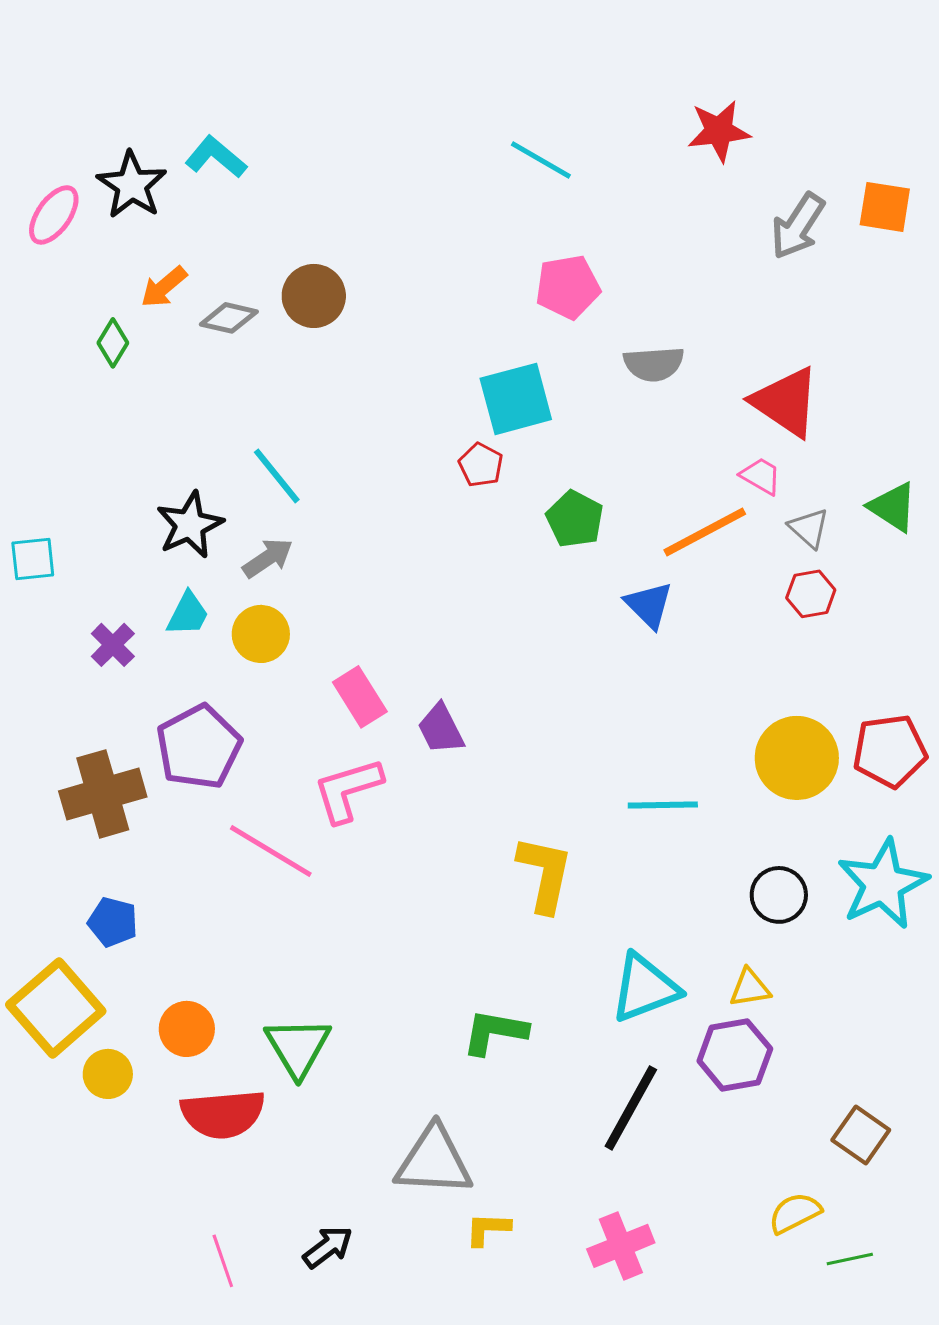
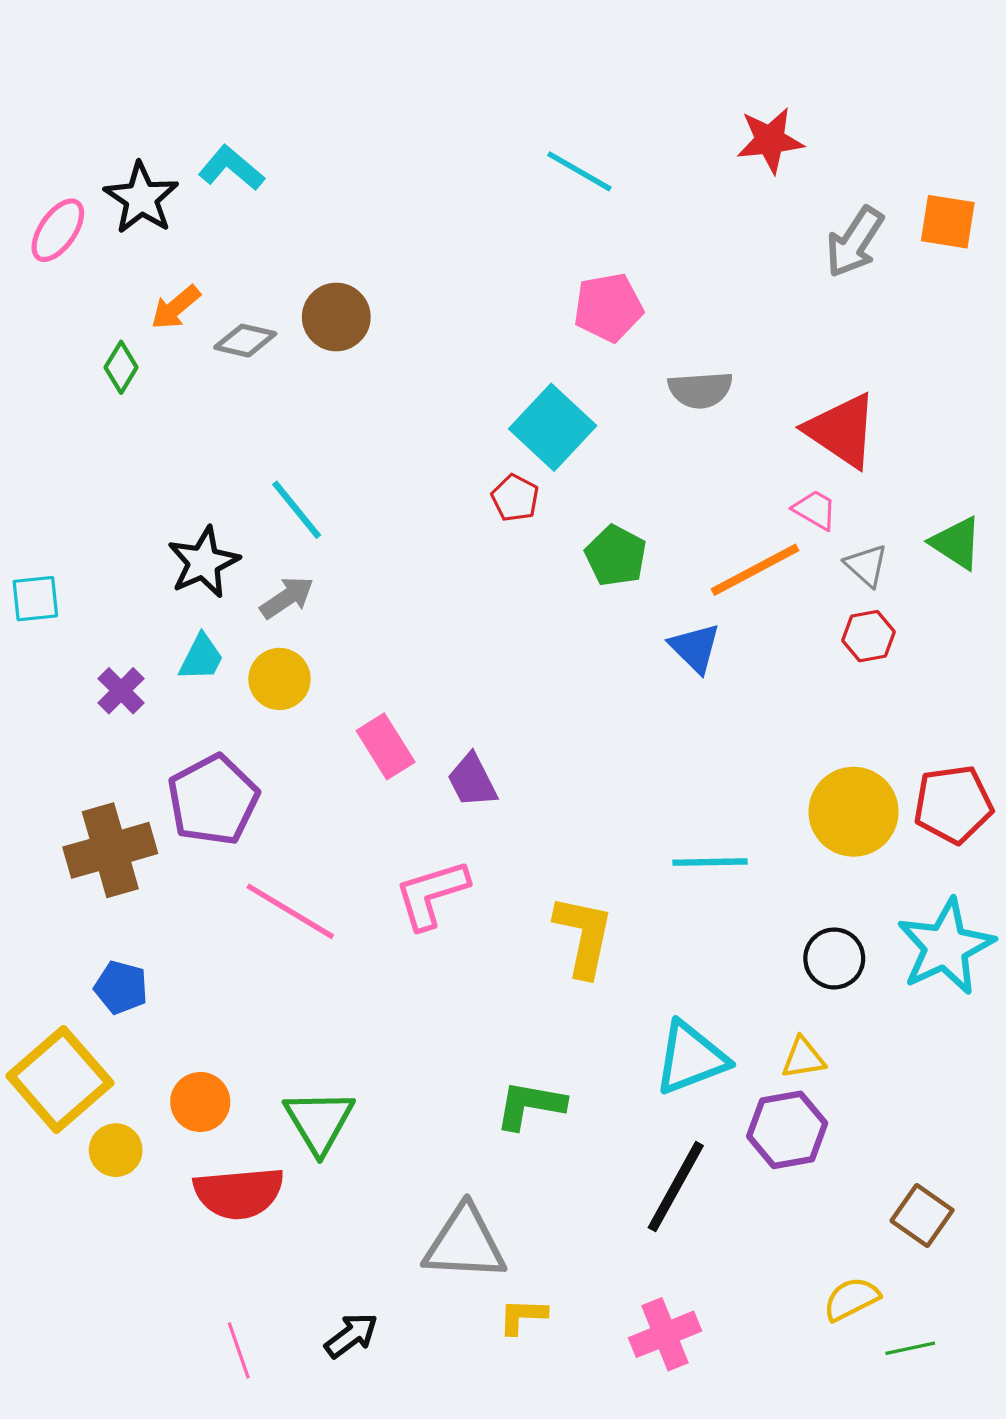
cyan square: (516, 399) -> (553, 427), turned -32
pink L-shape: (348, 790) -> (432, 894), moved

